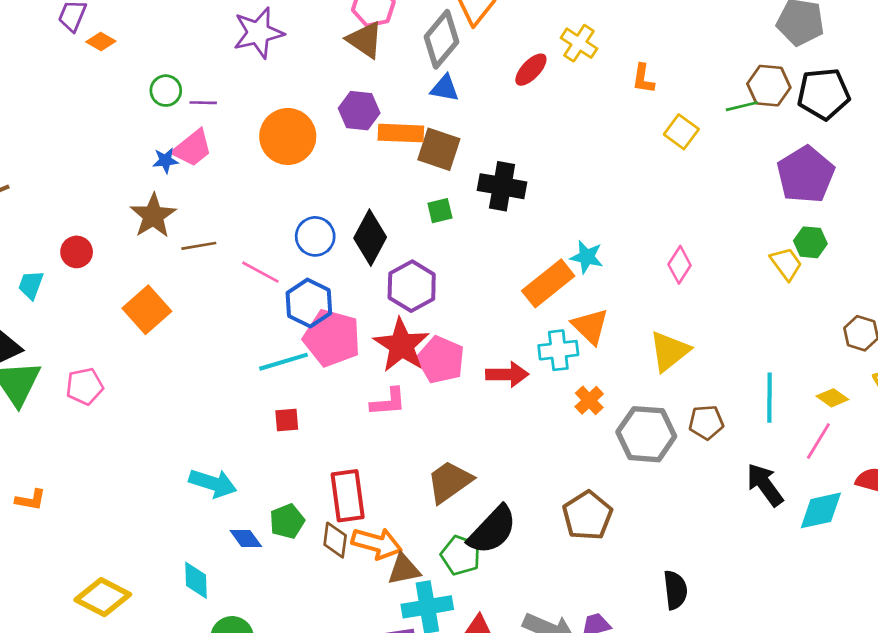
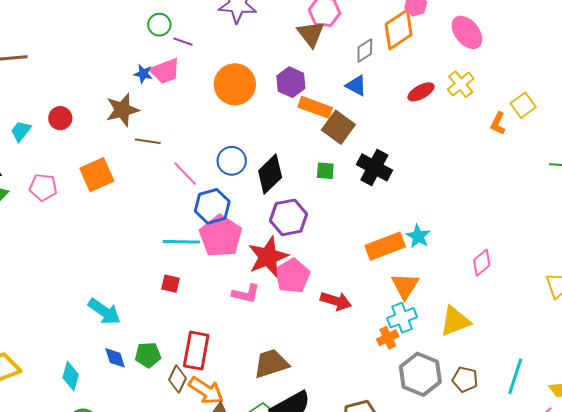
gray diamond: (441, 39) -> (365, 50), size x0.6
yellow square: (681, 132) -> (523, 105), moved
cyan cross: (558, 350) -> (402, 318), moved, turned -32
pink pentagon: (85, 386) -> (43, 187), moved

